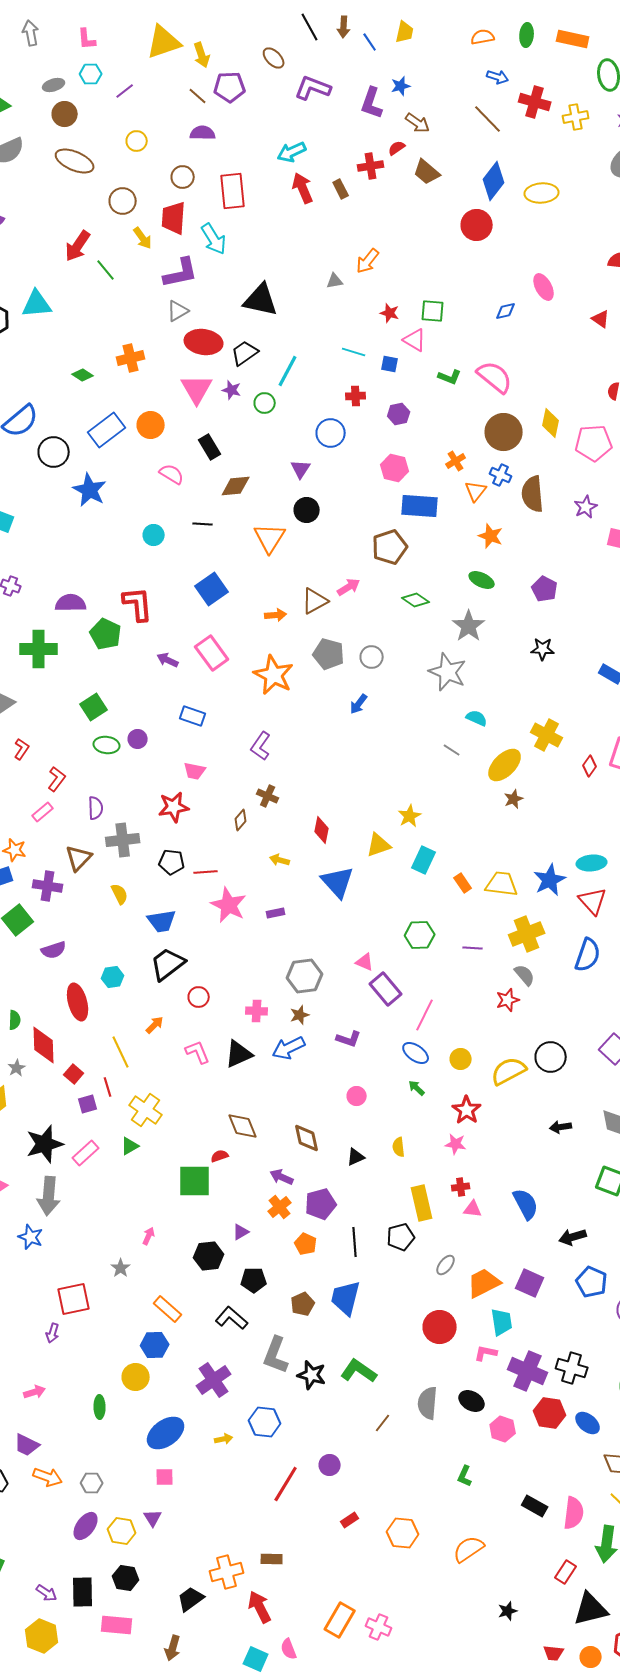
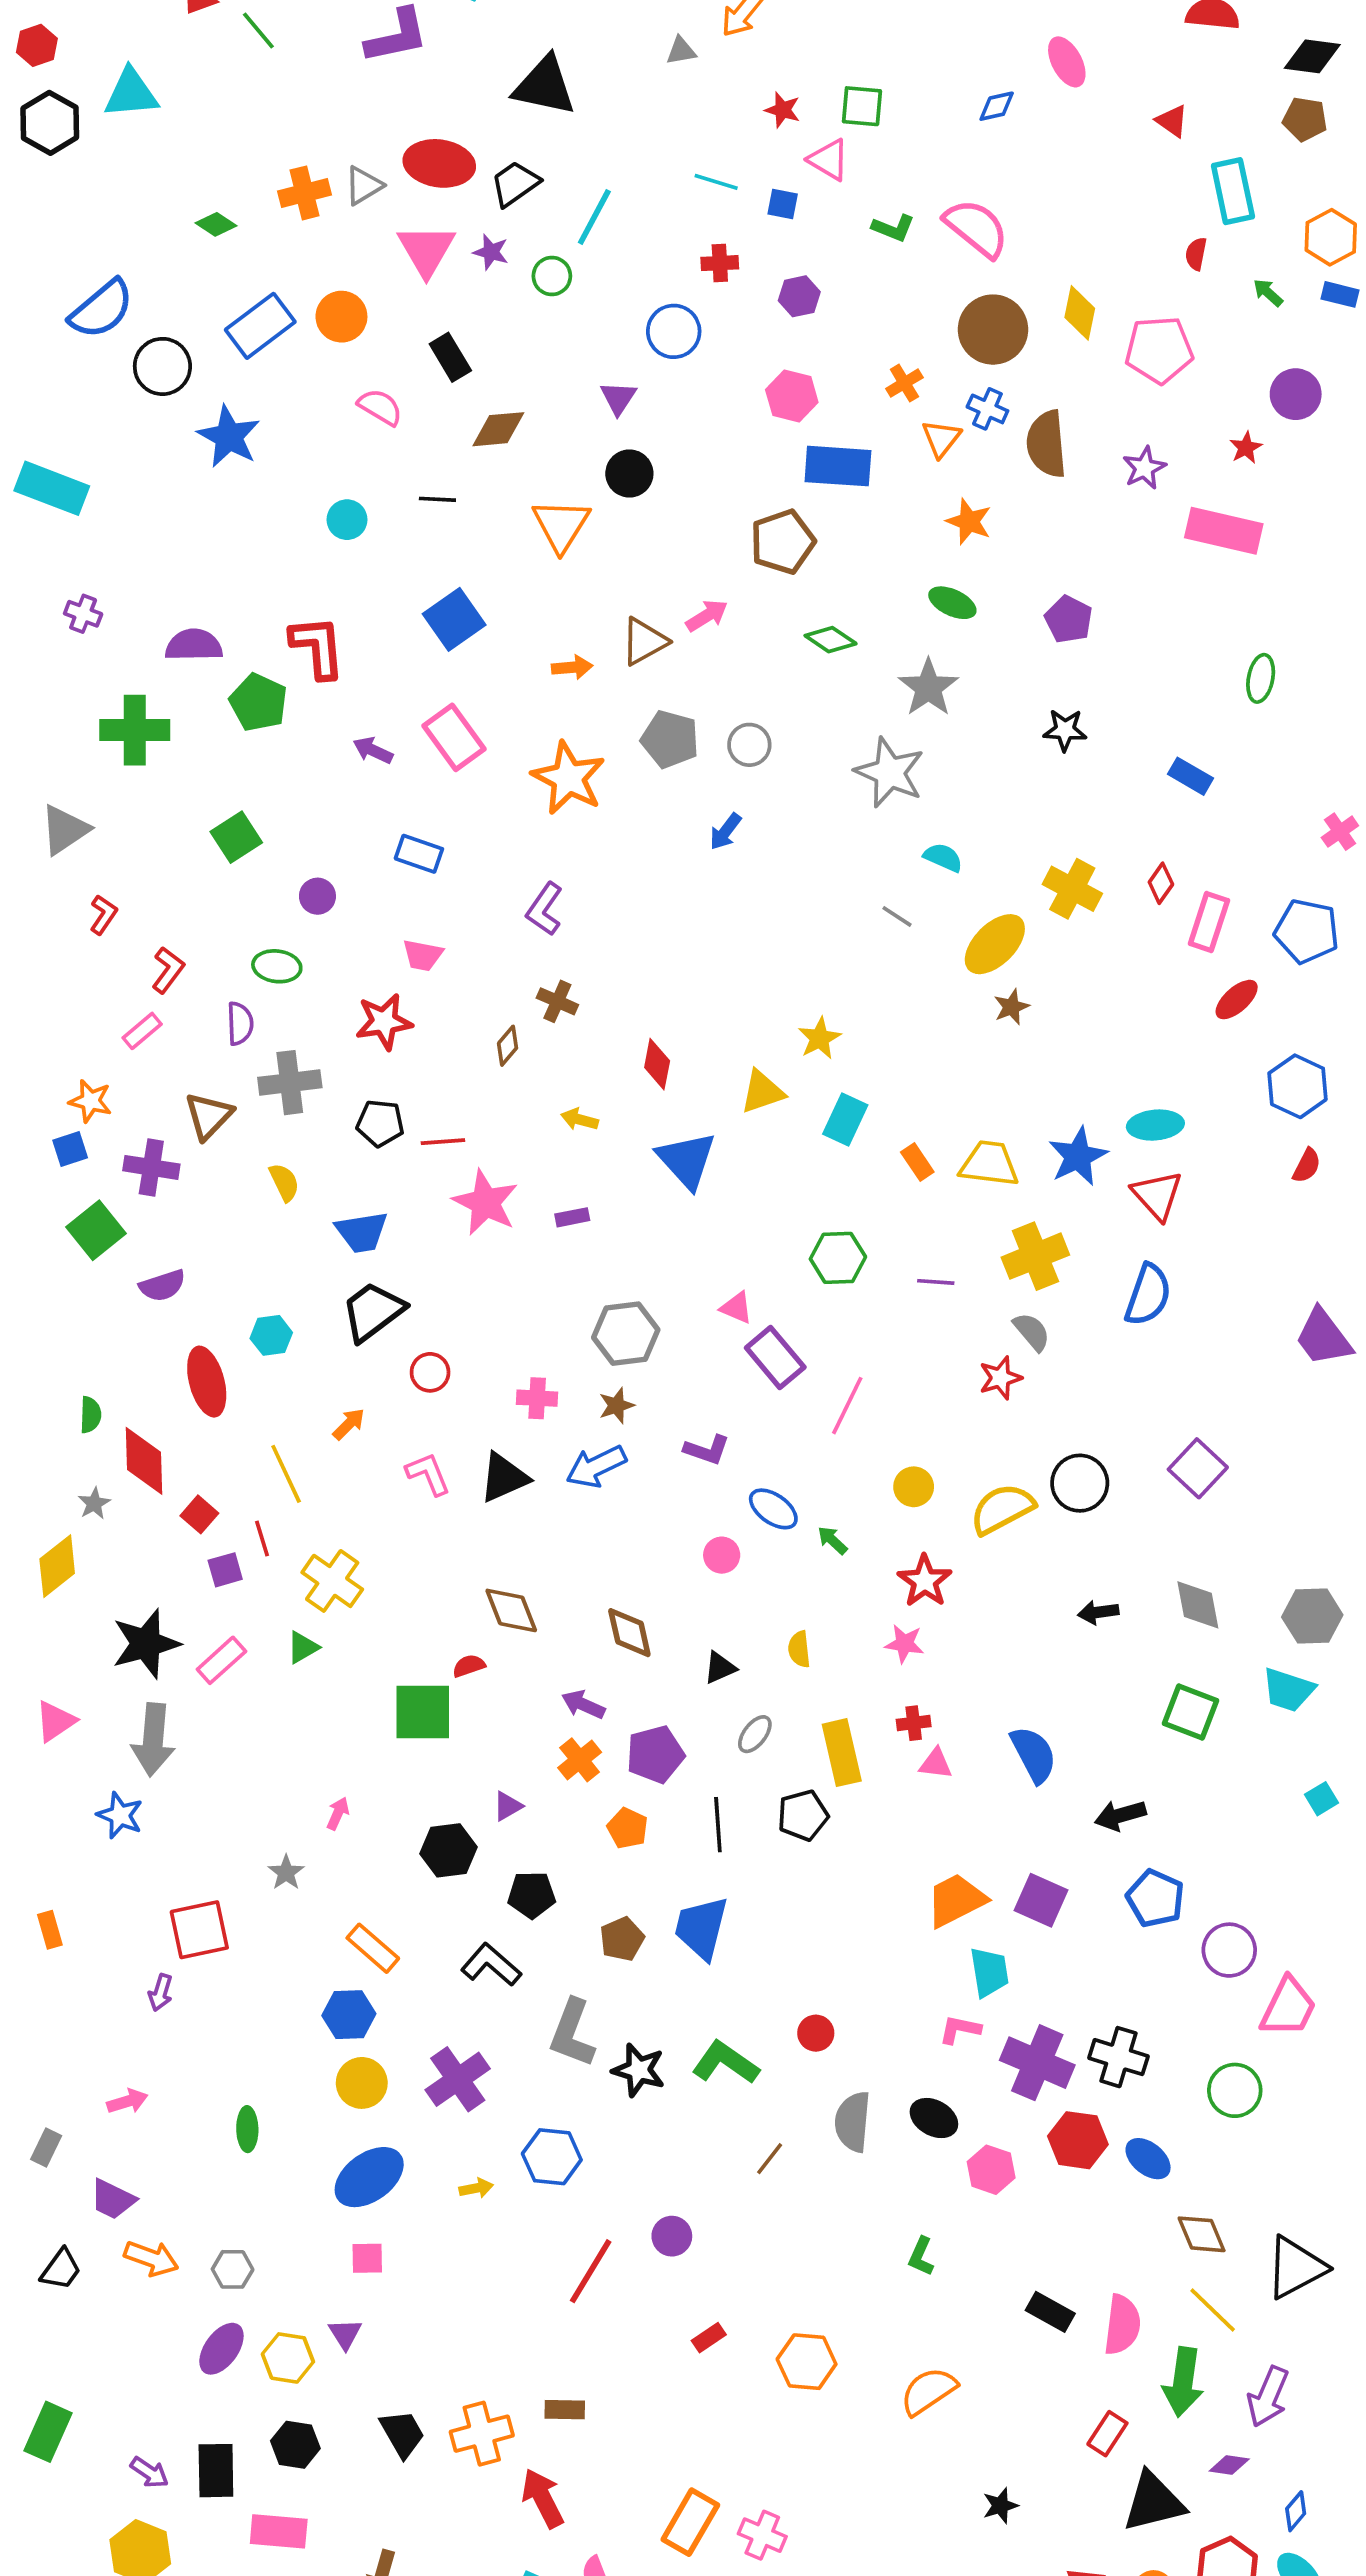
gray triangle: (178, 311) -> (364, 186), moved
green ellipse: (107, 745) -> (277, 966), moved
red diamond: (590, 766) -> (1161, 883), moved
blue ellipse: (416, 1053) -> (773, 1509), moved
gray ellipse: (446, 1265) -> (755, 1734), moved
red circle: (440, 1327) -> (816, 2033), moved, size x0.6
yellow circle: (136, 1377) -> (362, 2083), moved
black trapezoid: (191, 1599) -> (402, 2434), moved, turned 96

